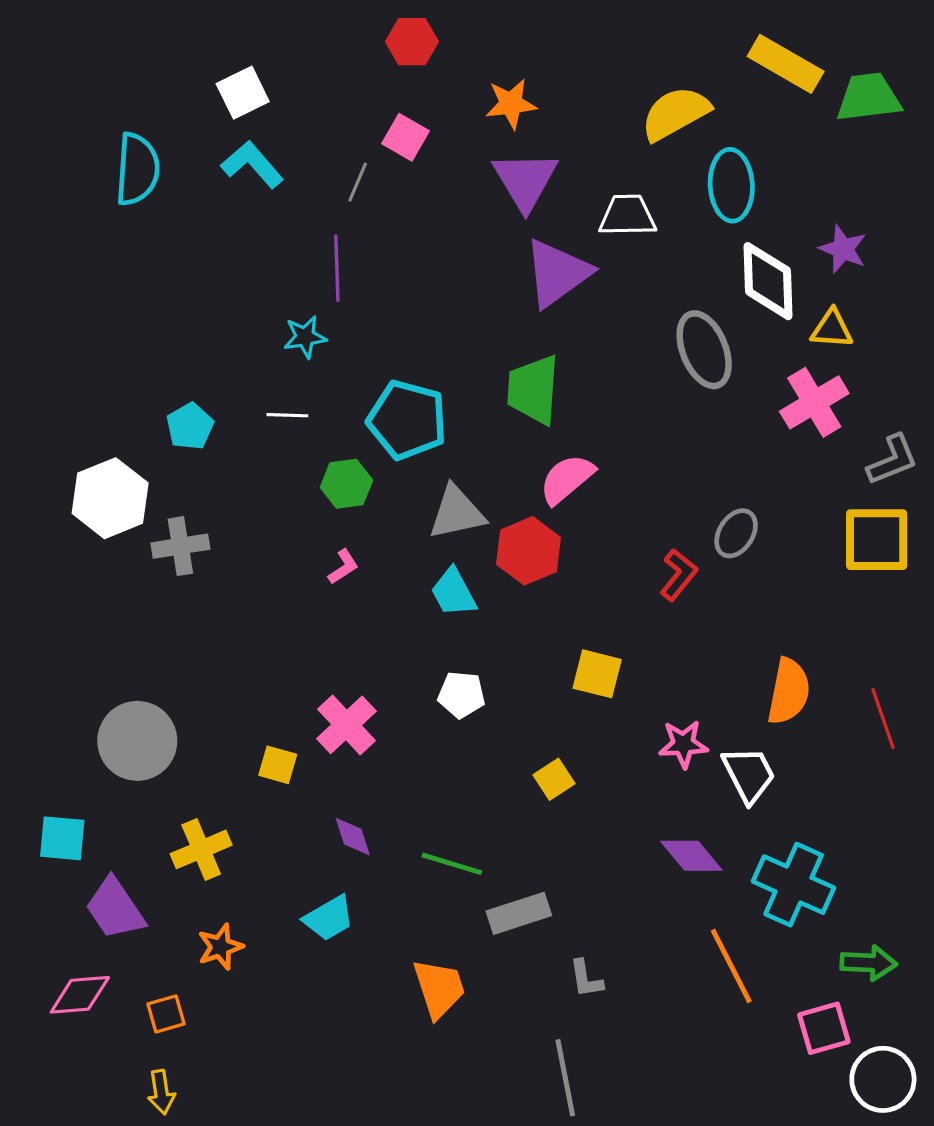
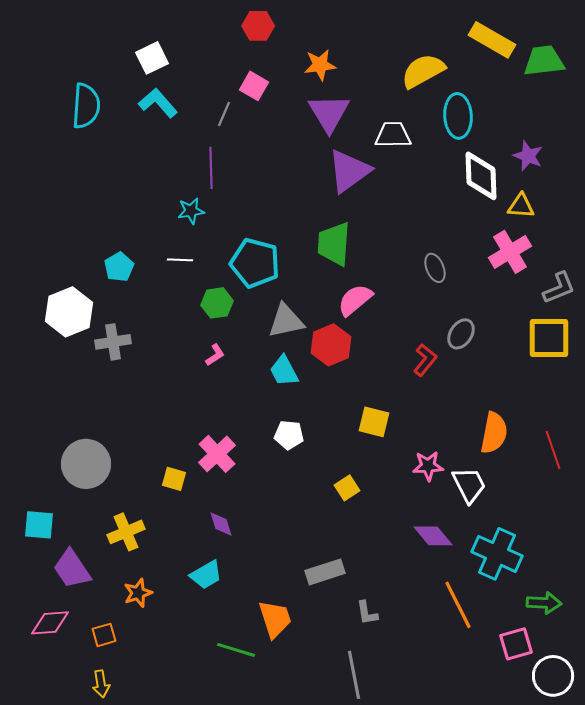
gray ellipse: (704, 350) -> (435, 268), moved, size x0.6
green line: (452, 864) -> (236, 650), moved

